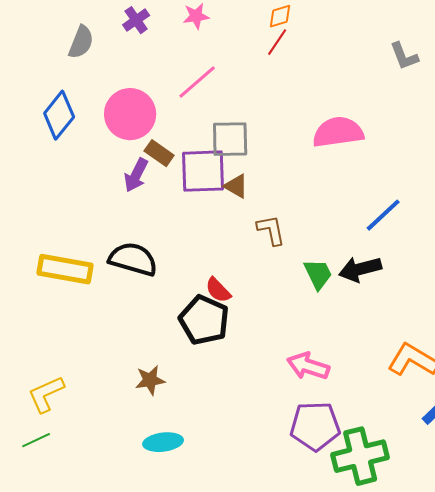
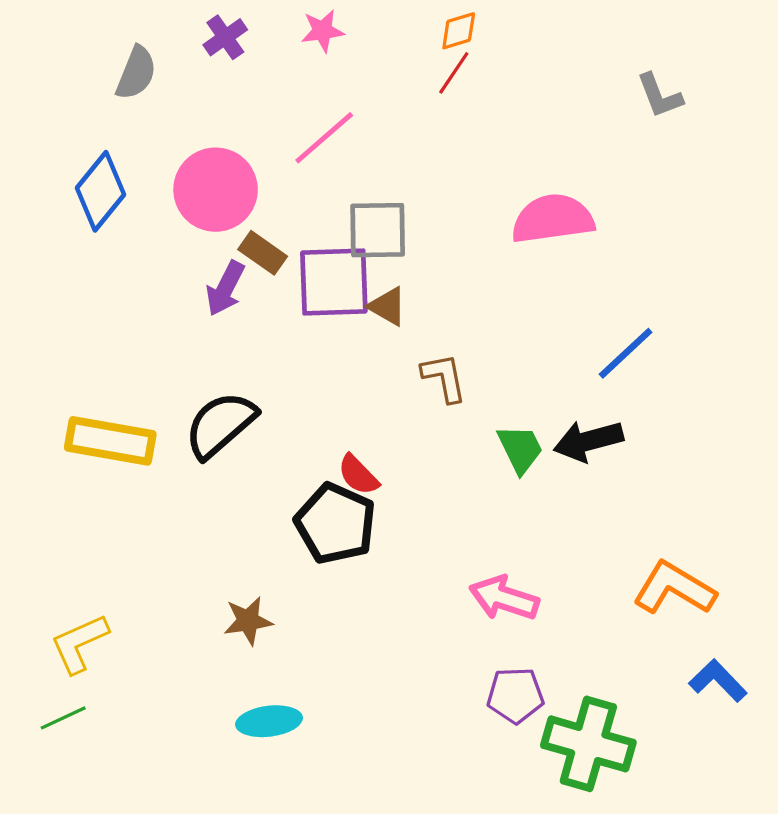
black semicircle: (133, 259) -> (220, 425), turned -57
purple pentagon: (315, 426) -> (515, 695), size x0.7
green cross: (360, 456) -> (588, 744), turned 30

